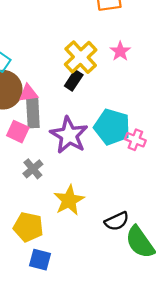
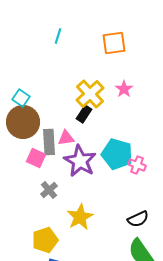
pink triangle: (28, 93) -> (66, 138), moved
black semicircle: (117, 221) -> (138, 219), moved
yellow pentagon: (28, 227) -> (45, 240), turned -30

